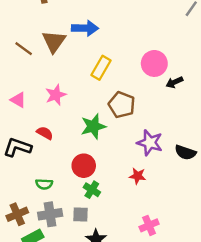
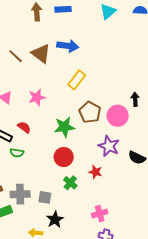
brown triangle: (54, 41) -> (41, 54), turned -35
pink circle: (154, 63) -> (118, 116), moved
black arrow: (174, 82) -> (135, 99), turned 104
red circle: (84, 166) -> (64, 157), moved
green semicircle: (44, 184) -> (17, 153), moved
green cross: (92, 190) -> (70, 183), moved

